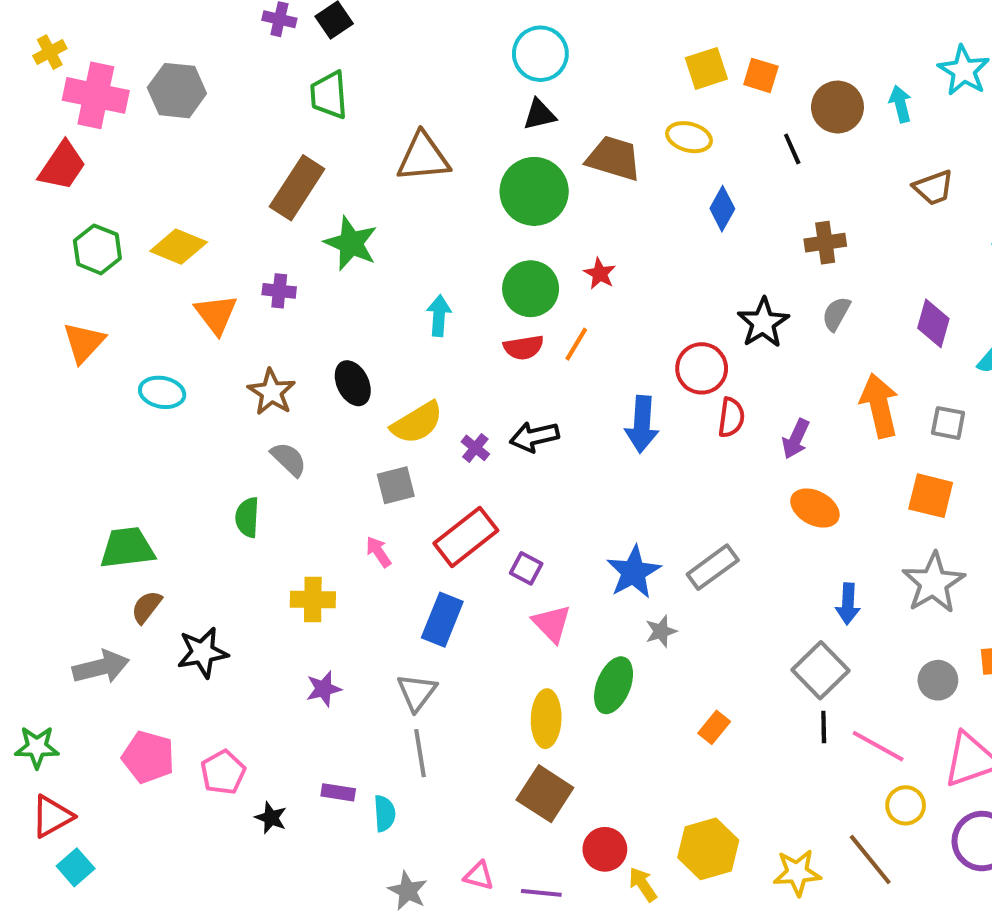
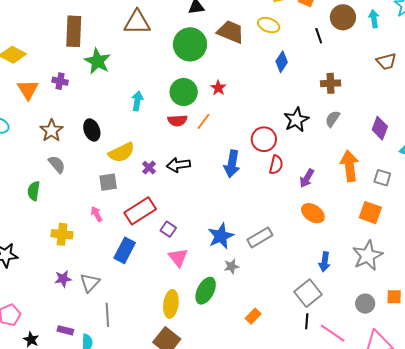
brown rectangle: (297, 188) -> (74, 31), turned -36
gray triangle: (417, 692) -> (90, 283), moved

